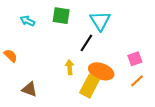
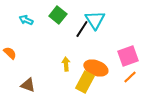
green square: (61, 16) -> (58, 15), turned 30
black line: (86, 43) -> (82, 29), moved
pink square: (135, 59) -> (128, 56), size x1.5

